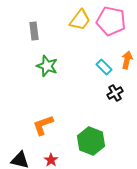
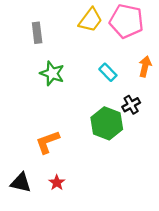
cyan rectangle: (104, 67) -> (108, 72), moved
green hexagon: (91, 141) -> (107, 123), moved

